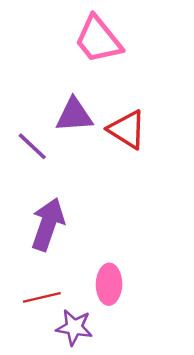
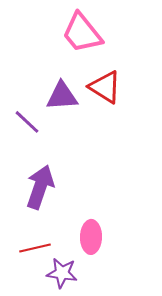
red triangle: (127, 130) -> (105, 87), moved

